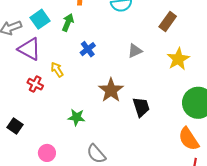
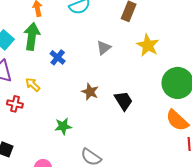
green arrow: (68, 23) -> (32, 36), size x1.5
brown star: (111, 90) -> (90, 92), size x0.7

